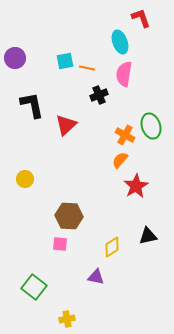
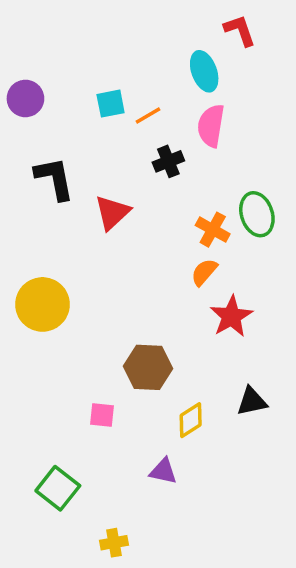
orange line: (87, 68) -> (148, 116), turned -42
yellow circle: (25, 179) -> (42, 304), size x1.8
brown hexagon: (69, 216) -> (148, 367), moved

